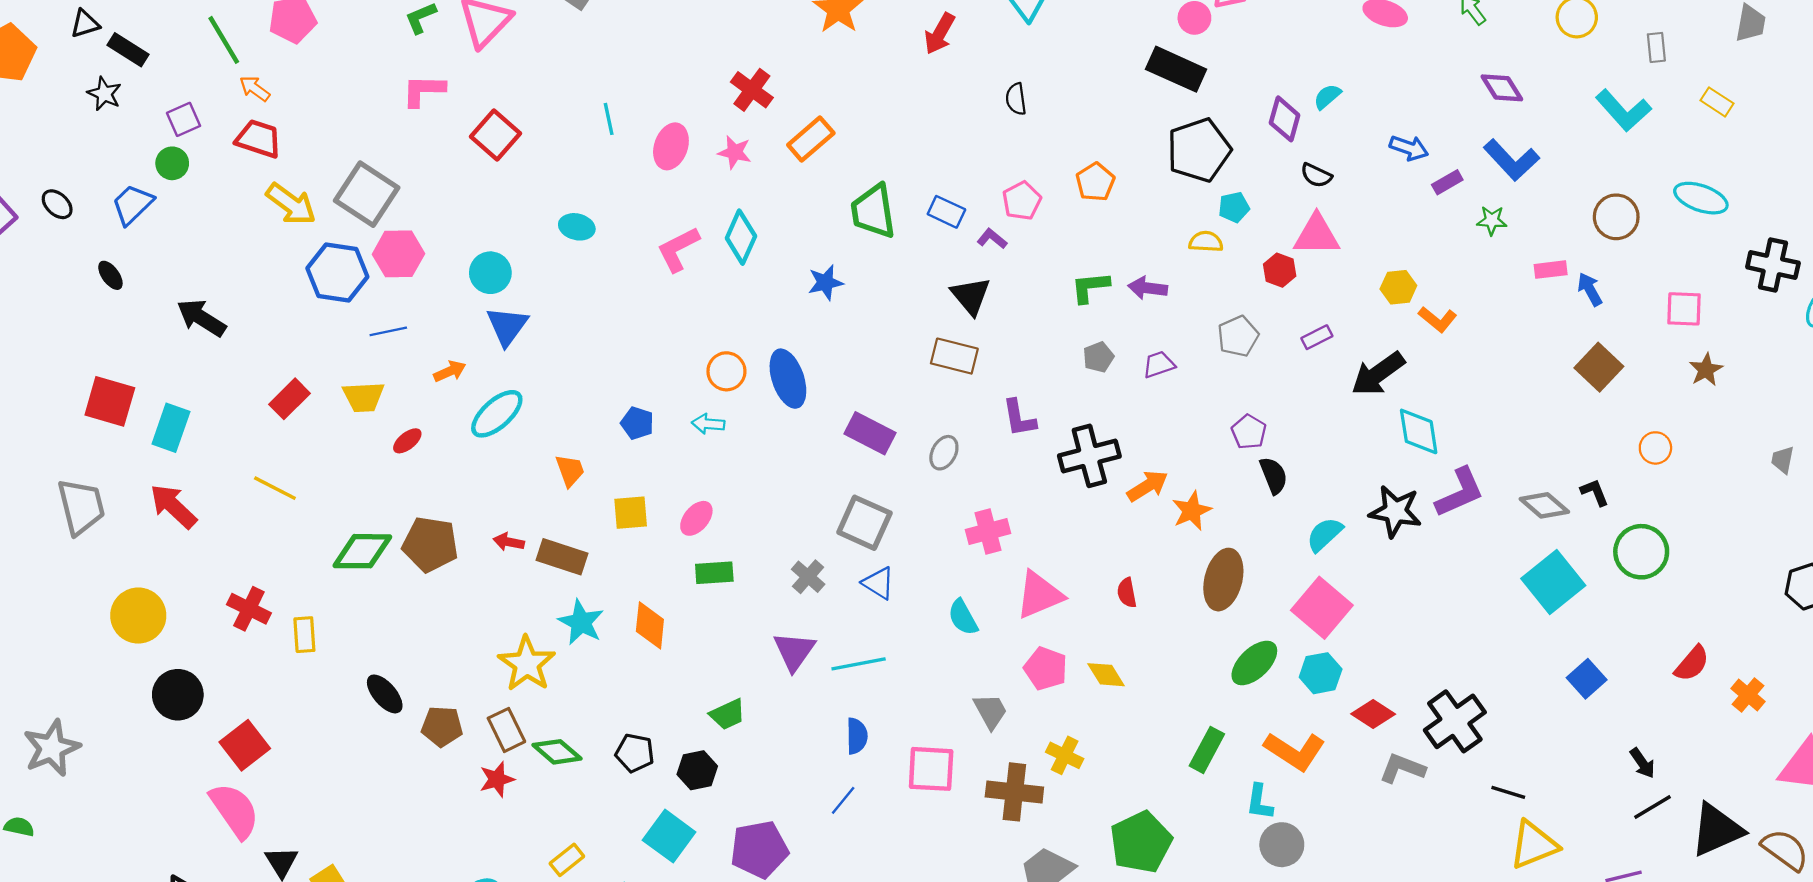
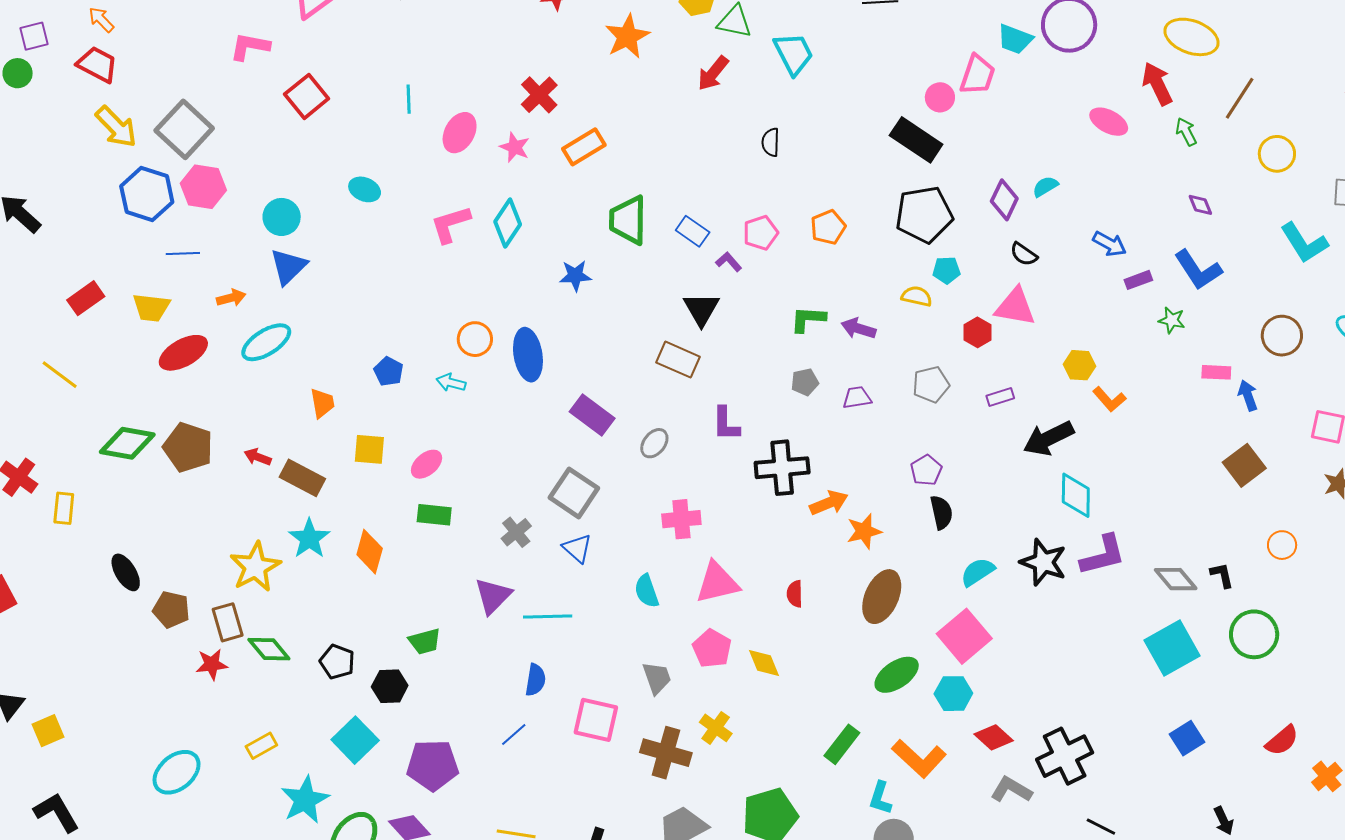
purple diamond: (1502, 88) -> (1200, 205), size x0.7
red ellipse: (407, 441) -> (183, 353), size x1.8

